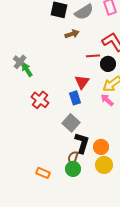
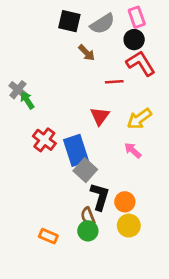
brown arrow: (72, 34) -> (87, 53), turned 64
black circle: (108, 64) -> (134, 40), moved
blue rectangle: (75, 98) -> (76, 150), moved, size x1.6
pink arrow: (107, 100) -> (133, 150), moved
brown semicircle: (73, 158) -> (88, 216), turned -40

